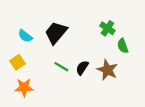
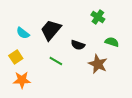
green cross: (107, 28) -> (98, 17), moved
green semicircle: (123, 46) -> (112, 42), turned 128
black semicircle: (82, 68) -> (78, 45), moved, turned -104

